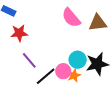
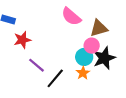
brown triangle: (98, 23) -> (99, 28), moved
pink circle: (63, 71) -> (92, 46), moved

